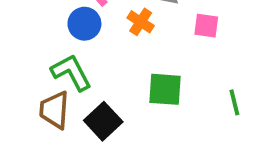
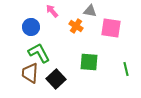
blue circle: (84, 24) -> (31, 27), moved
pink square: (206, 26) -> (111, 28), size x1.5

